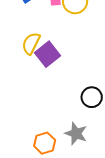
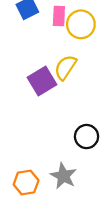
yellow semicircle: (31, 43) -> (65, 67), moved

